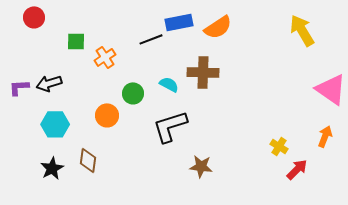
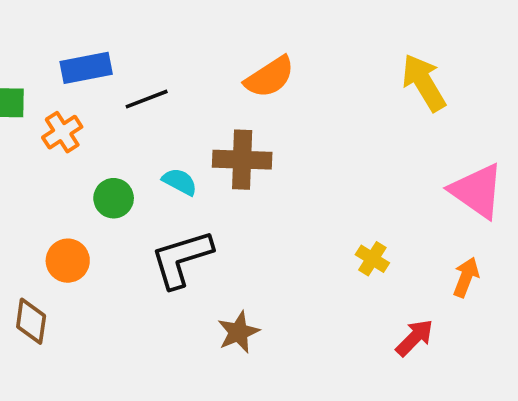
blue rectangle: (179, 22) -> (86, 68), moved
orange circle: (107, 115) -> (68, 261), moved
yellow cross: (279, 146) -> (372, 259), moved
brown star: (201, 166) -> (238, 332), turned -30

